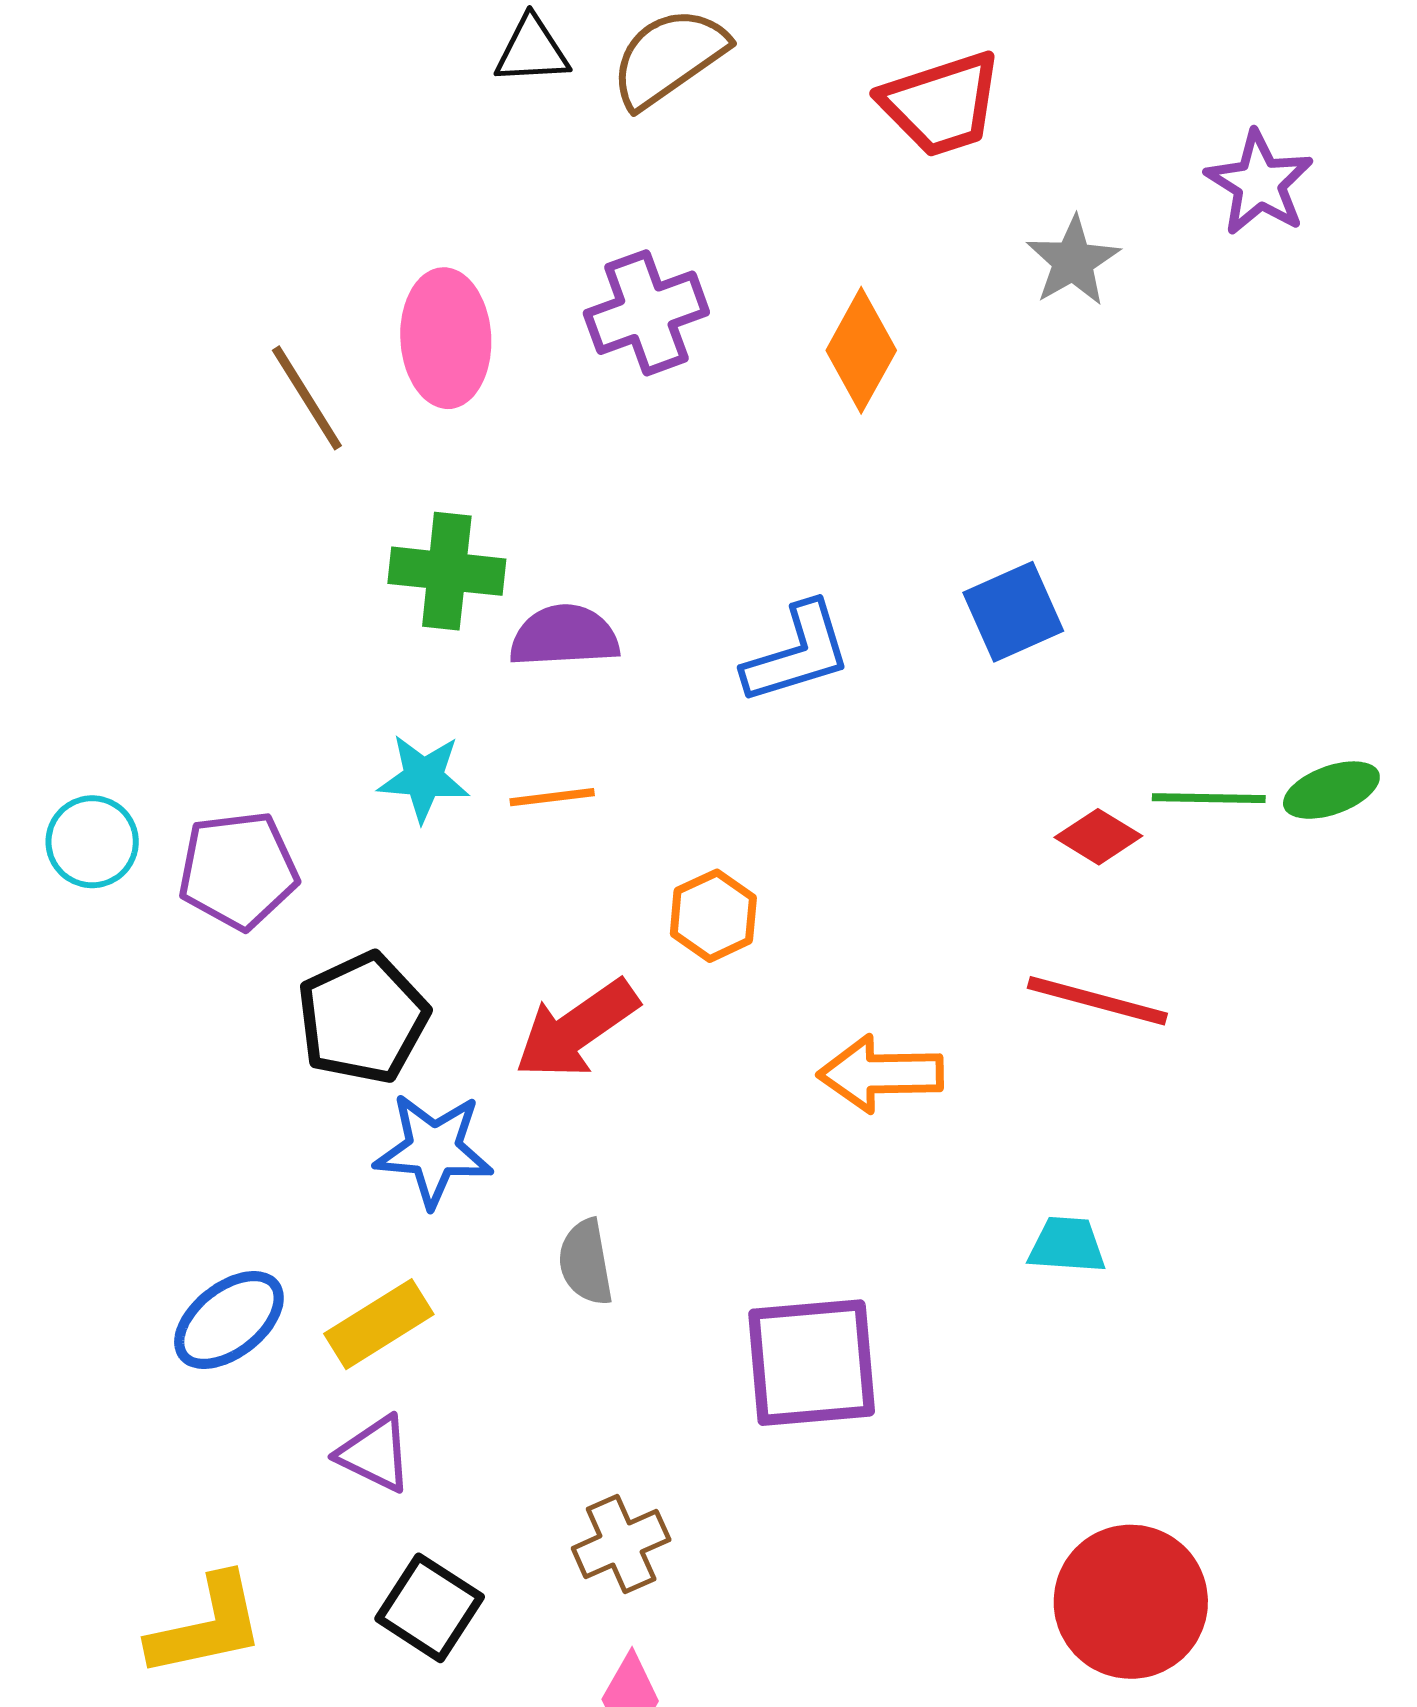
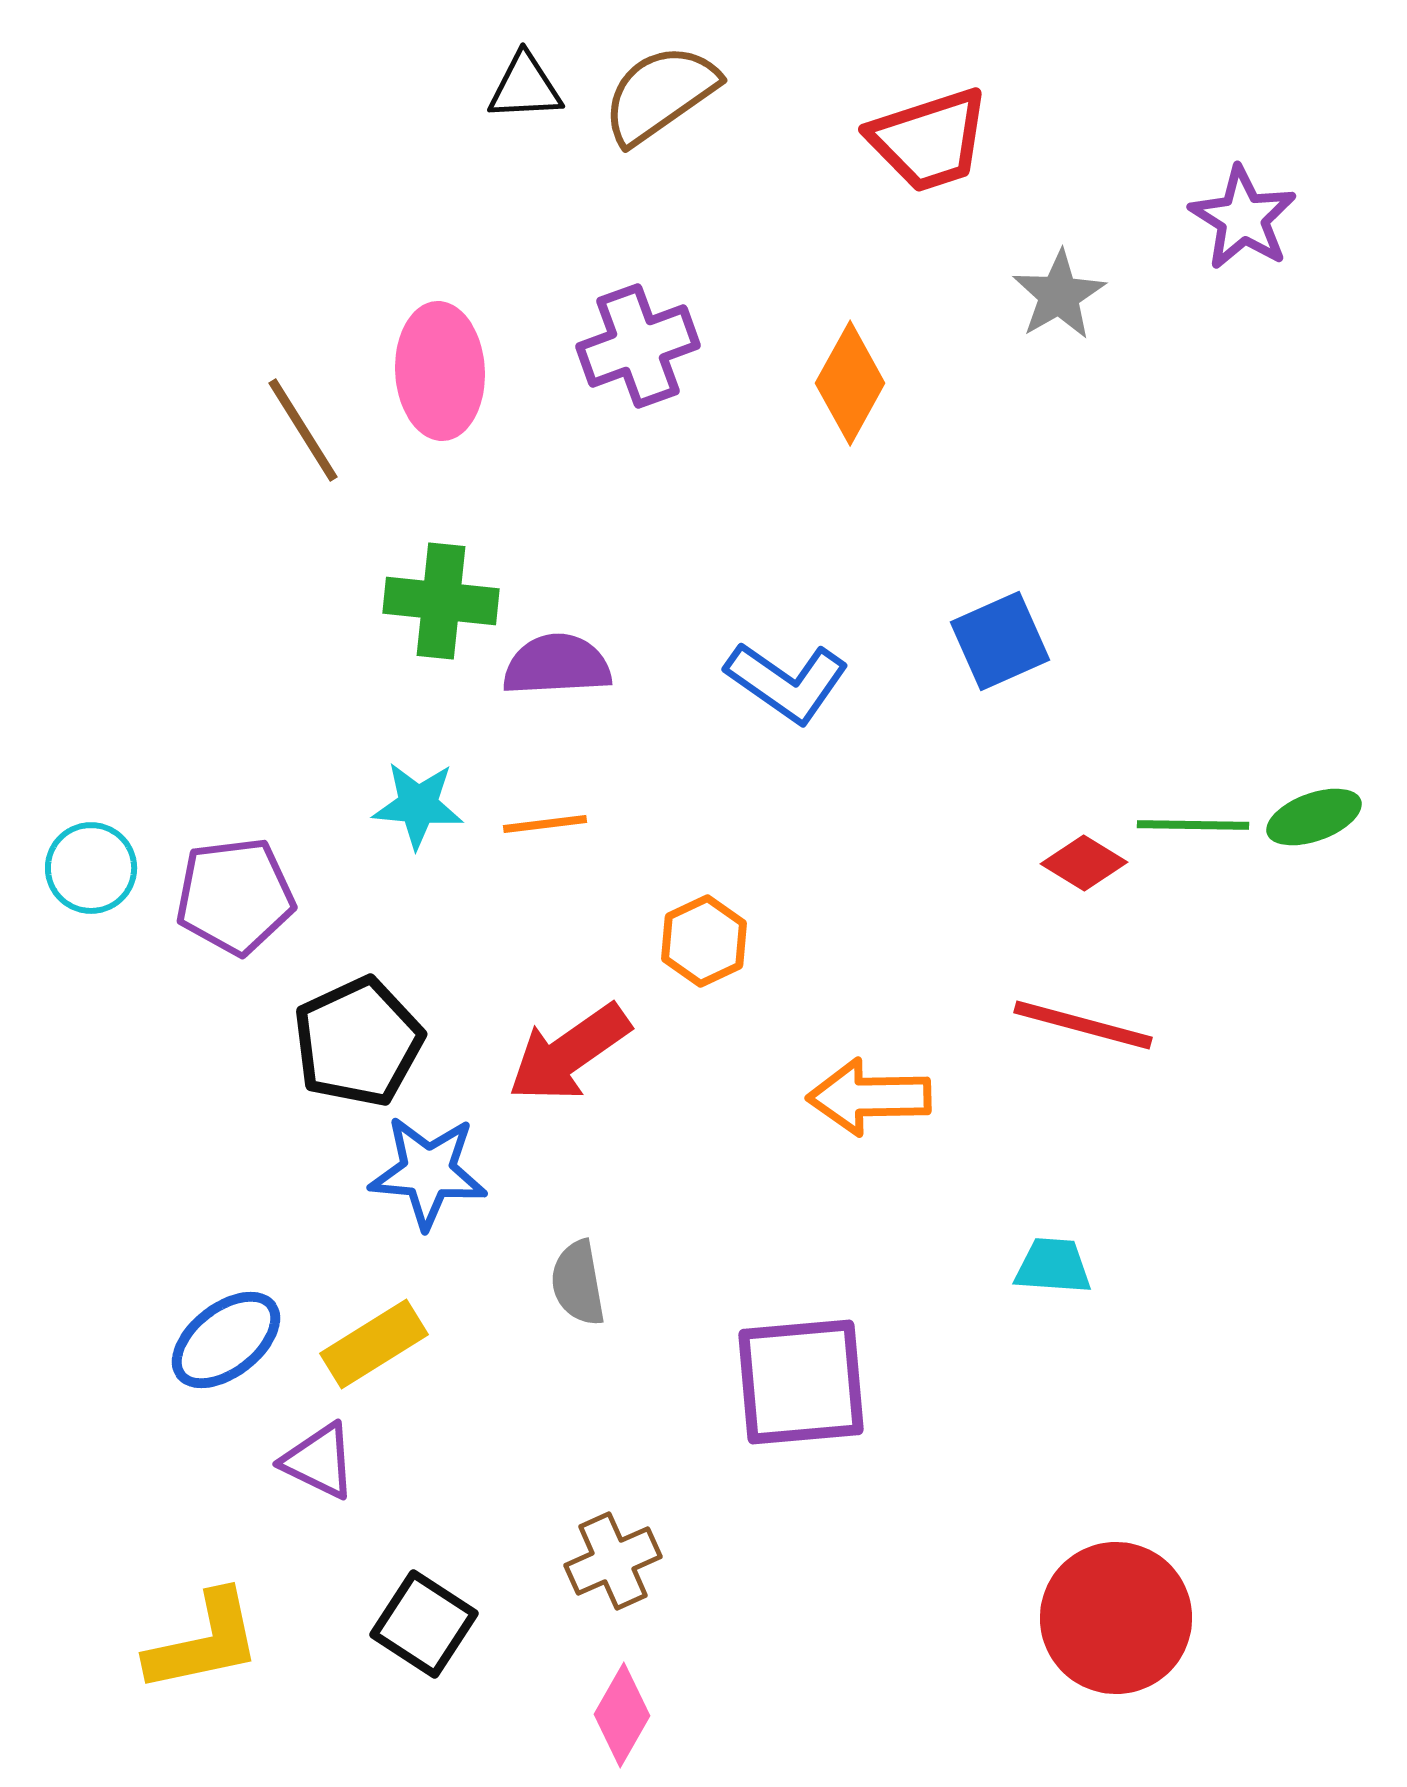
blue L-shape: (797, 653) -> (787, 682), turned 52
purple triangle: (375, 1454) -> (319, 1461), moved

